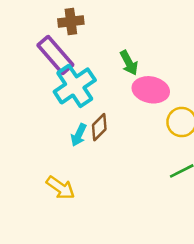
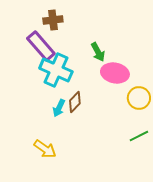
cyan cross: (75, 86) -> (56, 70), turned -32

